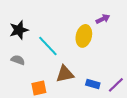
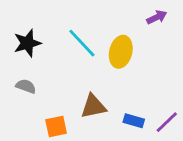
purple arrow: (103, 19) -> (157, 17), moved
cyan line: (48, 46) -> (82, 43), moved

